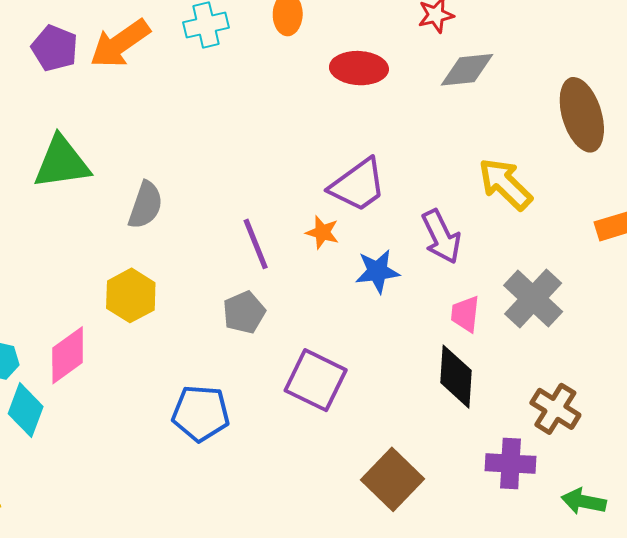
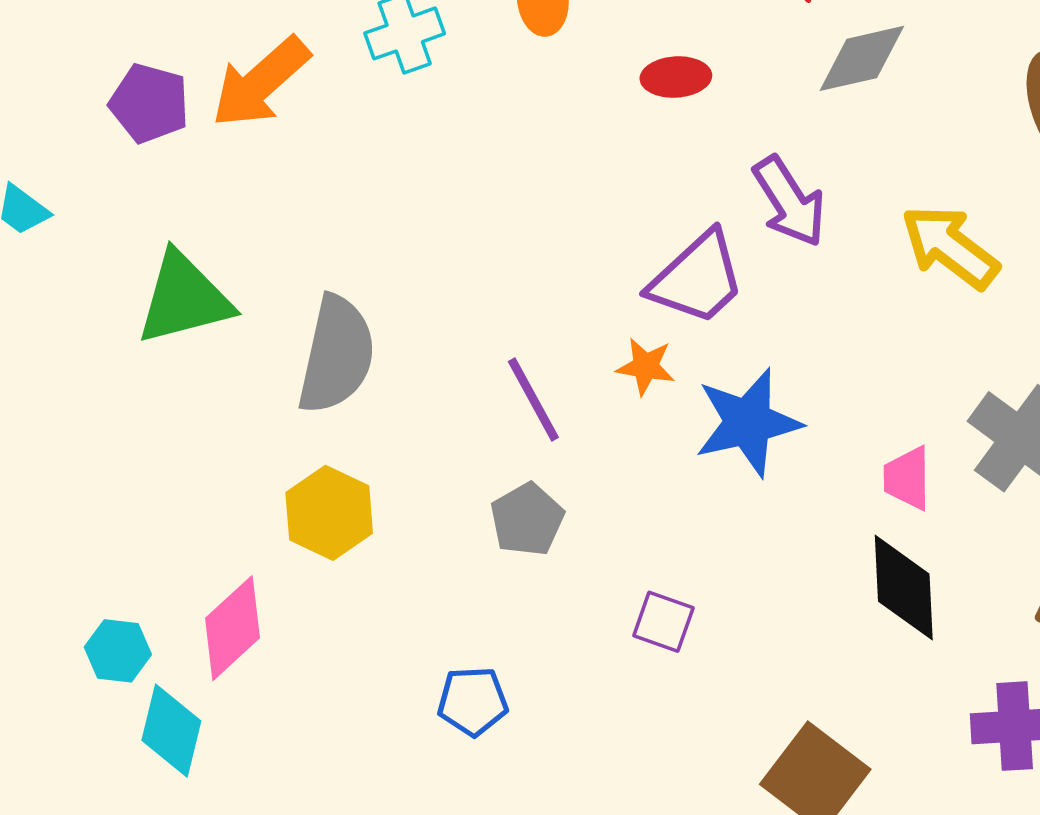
red ellipse: (359, 68) -> (676, 77), size x0.7
gray semicircle: (146, 205) -> (337, 355), size x1.4
purple arrow: (441, 237) -> (789, 202), moved
blue star: (377, 271) -> (748, 422), size x1.4
purple square: (316, 380) -> (663, 622), size x0.6
blue pentagon: (201, 413) -> (473, 701), size x0.7

